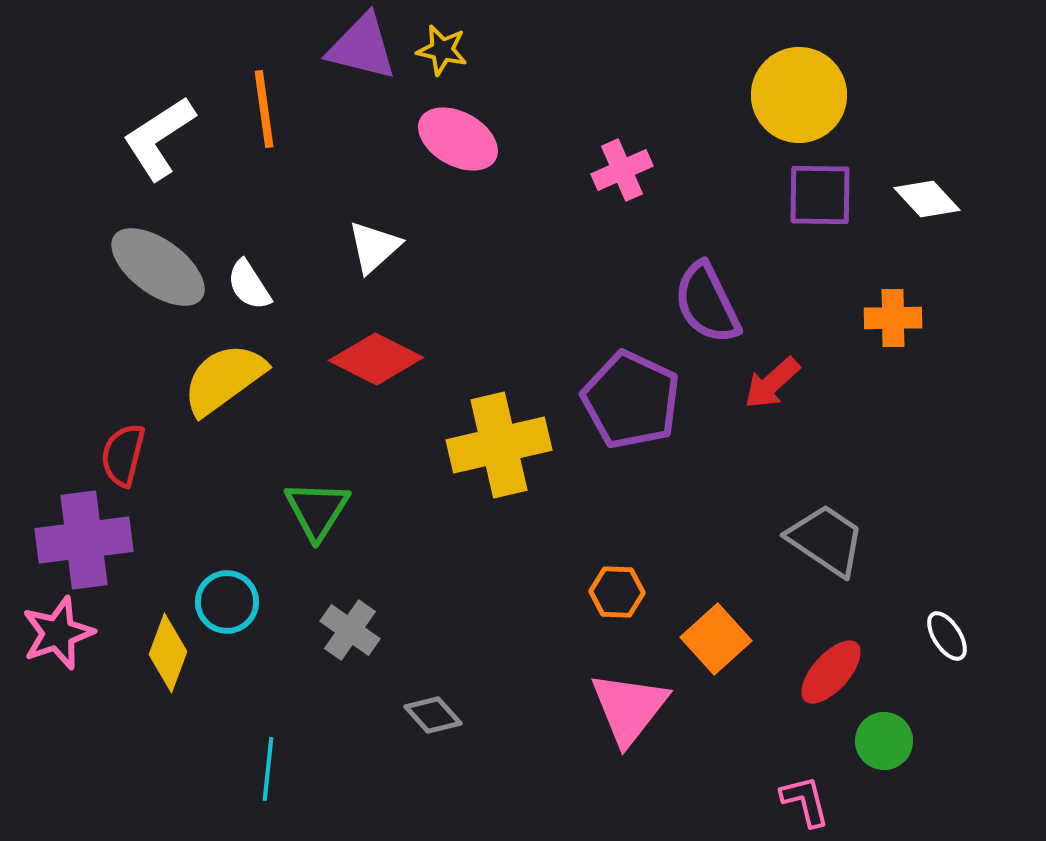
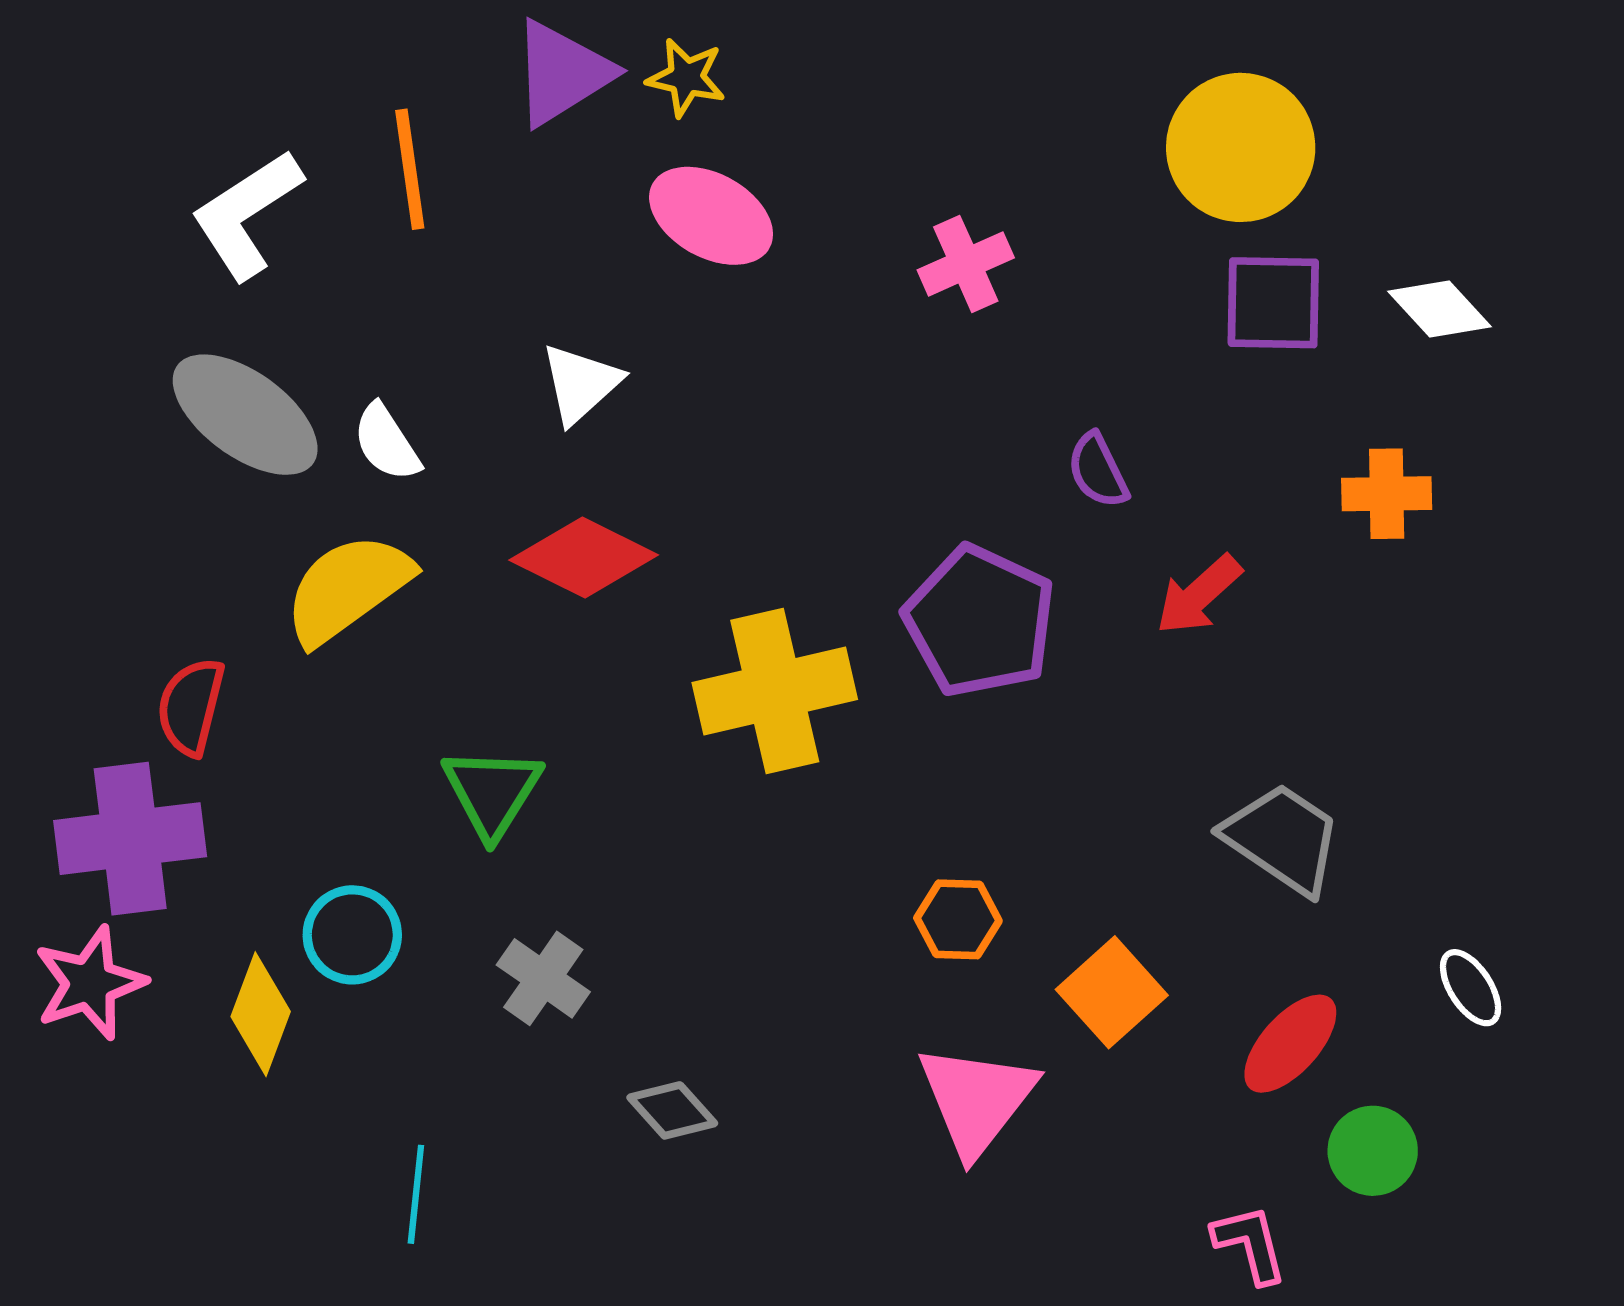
purple triangle: (362, 47) -> (562, 73), turned -46
purple semicircle: (707, 303) -> (1098, 471), size x0.6

